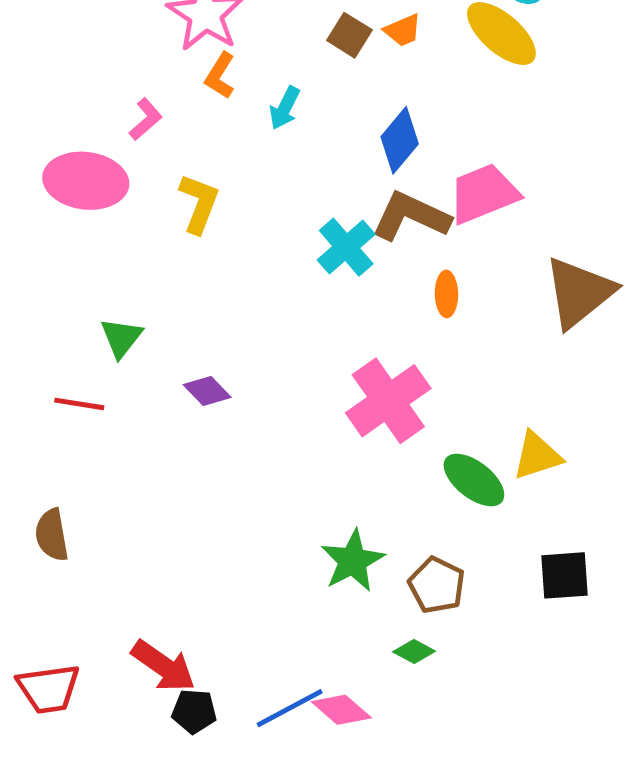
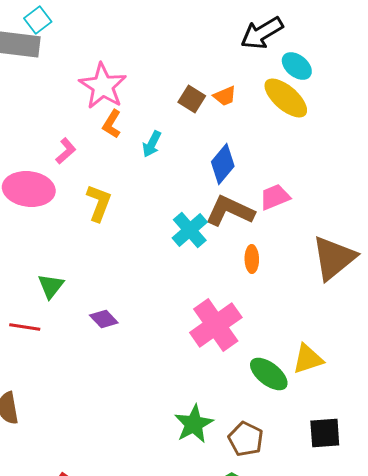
pink trapezoid: (484, 194) -> (275, 197), size x0.7

